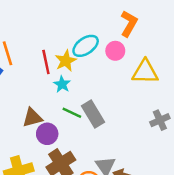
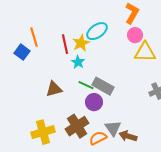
pink circle: (115, 51) -> (135, 35), moved
gray rectangle: (93, 114) -> (103, 86), turned -30
purple circle: (47, 134) -> (94, 102), moved

